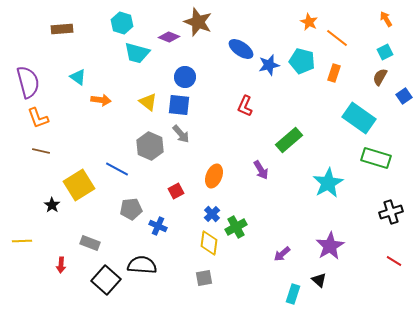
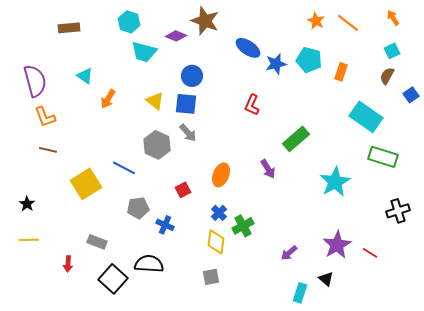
orange line: (337, 38) -> (348, 23), moved
orange arrow: (101, 100) -> (108, 99), turned 114
black star: (52, 205) -> (27, 204), moved
red line: (394, 261) -> (370, 253), moved

